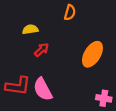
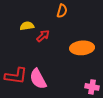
red arrow: (42, 50) -> (43, 36), moved
orange ellipse: (92, 54) -> (82, 48), turned 55

